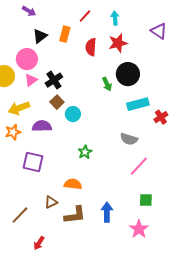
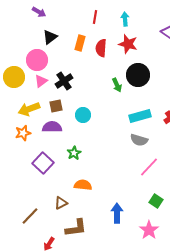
red line: (85, 16) -> (95, 17), turned -32
orange rectangle: (65, 34) -> (80, 43), moved
red star: (118, 43) -> (128, 44), turned 30
brown square: (57, 102) -> (56, 106), moved, turned 32
cyan rectangle: (138, 104) -> (140, 116), moved
green star: (85, 152) -> (74, 153), moved
purple square: (33, 162) -> (43, 163), turned 30
green square: (146, 200) -> (156, 201), turned 32
brown L-shape: (75, 215) -> (76, 228), moved

